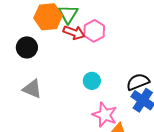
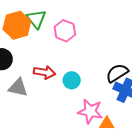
red arrow: (74, 33) -> (45, 72), moved
gray triangle: (32, 89) -> (18, 88), moved

